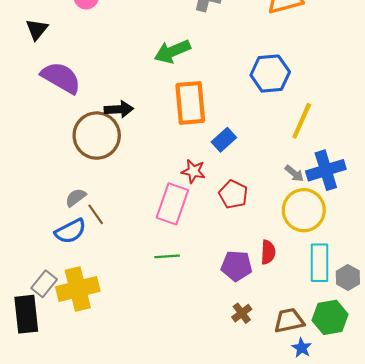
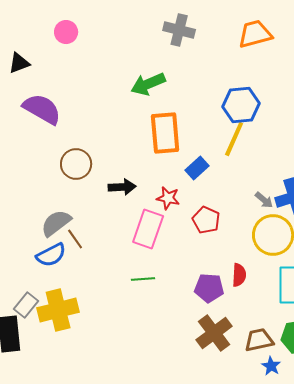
black triangle: (37, 29) -> (19, 63), turned 30
black arrow: (119, 109) -> (122, 187), moved
yellow line: (302, 121) -> (234, 139), moved
brown circle: (97, 136) -> (76, 164), size x0.7
gray semicircle: (76, 198) -> (56, 223), size x1.5
brown cross: (242, 313) -> (214, 333), size x1.8

